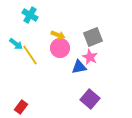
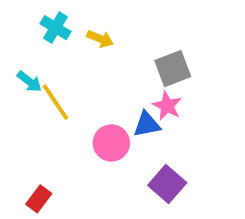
yellow arrow: (58, 35) -> (100, 39), moved
pink circle: (60, 48) -> (111, 143), moved

